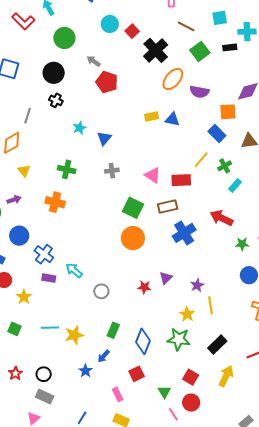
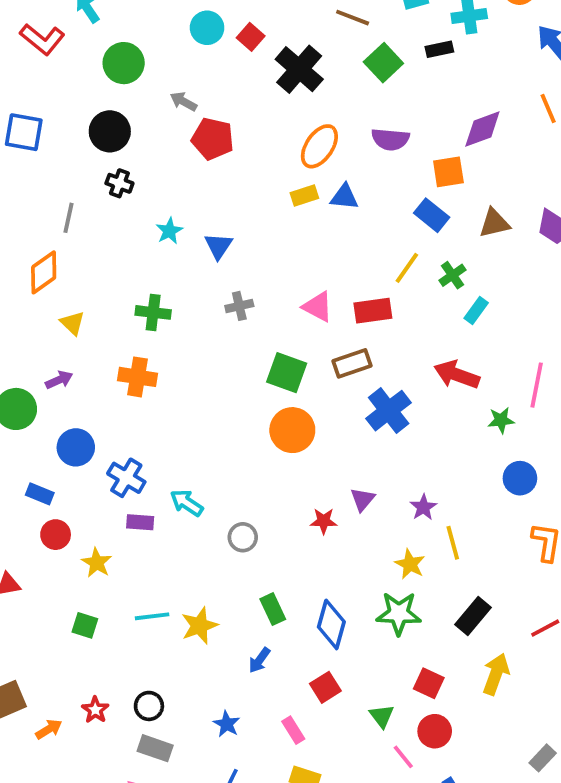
orange ellipse: (173, 79) -> (319, 146), moved
green rectangle: (113, 330) -> (273, 609), turned -42
blue star: (85, 371) -> (227, 724), moved

